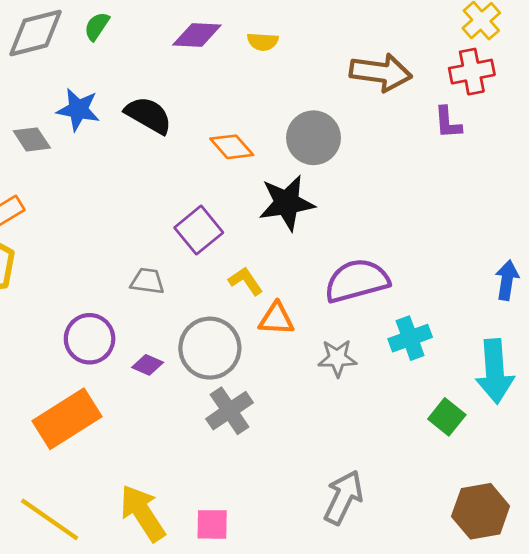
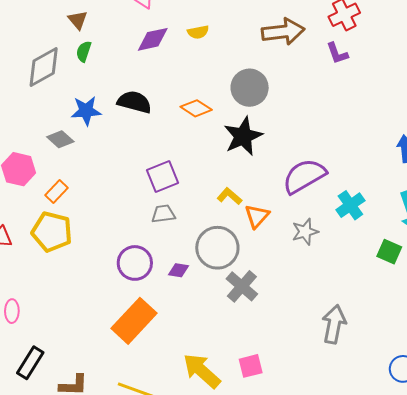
purple square: (199, 230) -> (162, 177), moved, turned 32
orange triangle: (276, 319) -> (257, 216), turned -36

